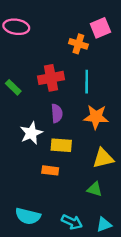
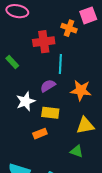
red cross: (51, 78) -> (44, 42), moved
cyan line: (87, 82) -> (60, 64), moved
purple semicircle: (57, 113) -> (48, 86), turned -119
orange rectangle: (50, 170) -> (40, 134), turned -32

